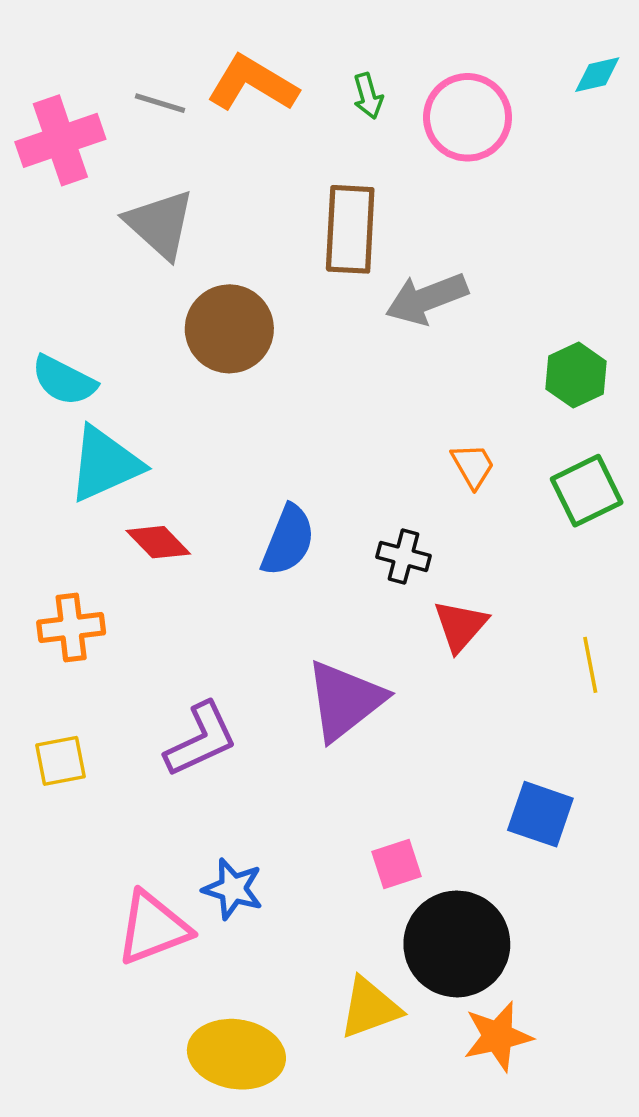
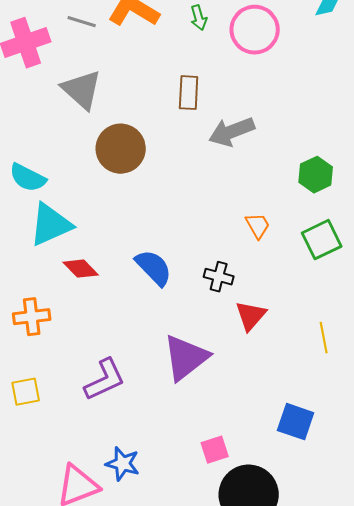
brown rectangle: (350, 229) -> (189, 93), size x0.7
blue semicircle: (288, 540) -> (154, 268), turned -66

